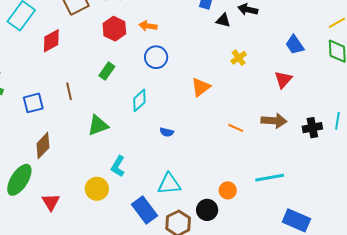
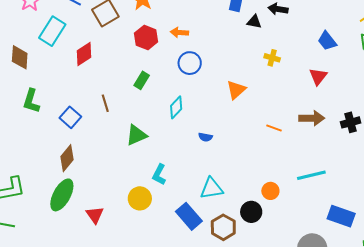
yellow cross: (239, 58) -> (272, 58), turned -35
blue square: (33, 103) -> (70, 117), turned -30
brown diamond: (43, 146) -> (67, 158), moved

